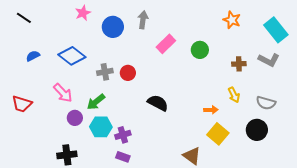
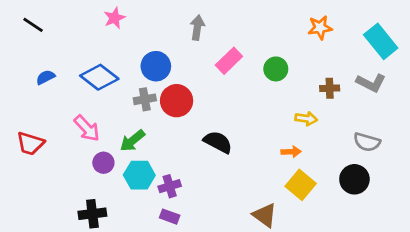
orange star: (232, 20) -> (320, 28), turned -30
blue circle: (113, 27) -> (156, 66), moved
red circle: (128, 73) -> (177, 101), size x1.5
yellow arrow: (234, 95) -> (306, 119), moved, turned -56

